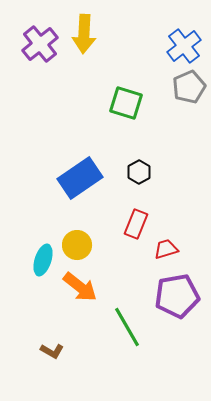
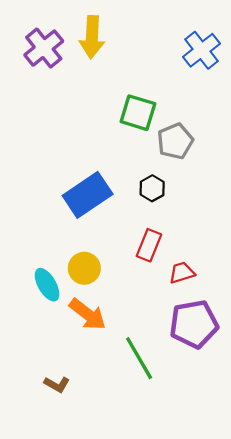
gray pentagon: (189, 87) -> (175, 141), moved
cyan ellipse: (43, 260) -> (47, 285), turned -48

